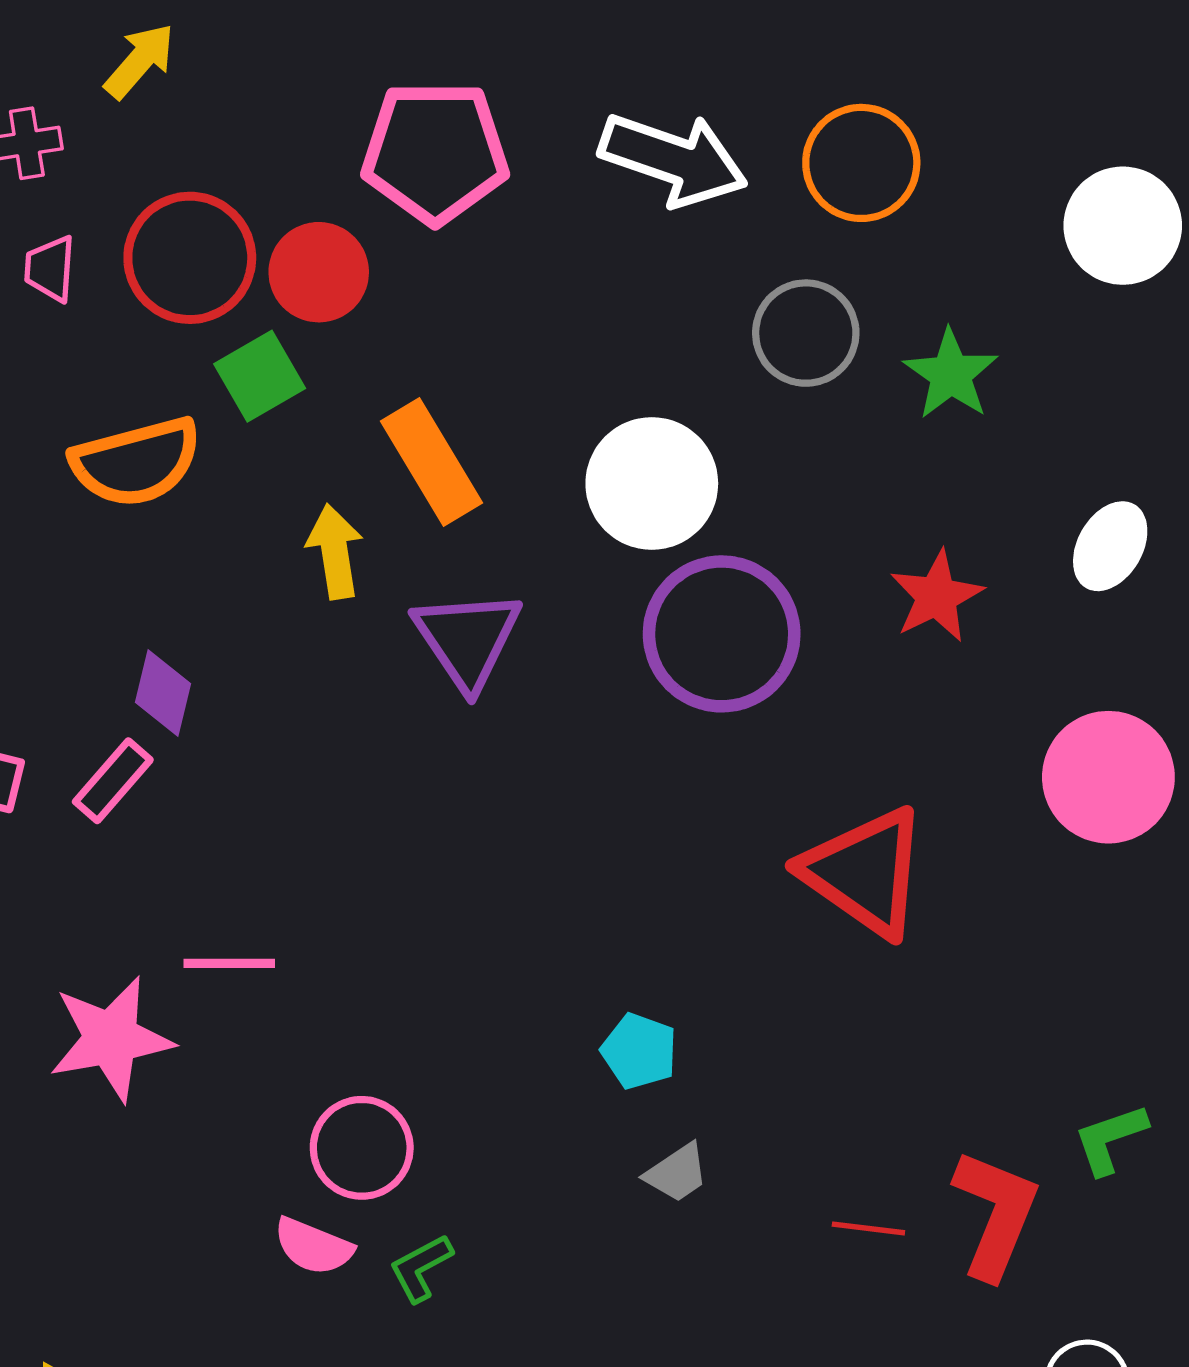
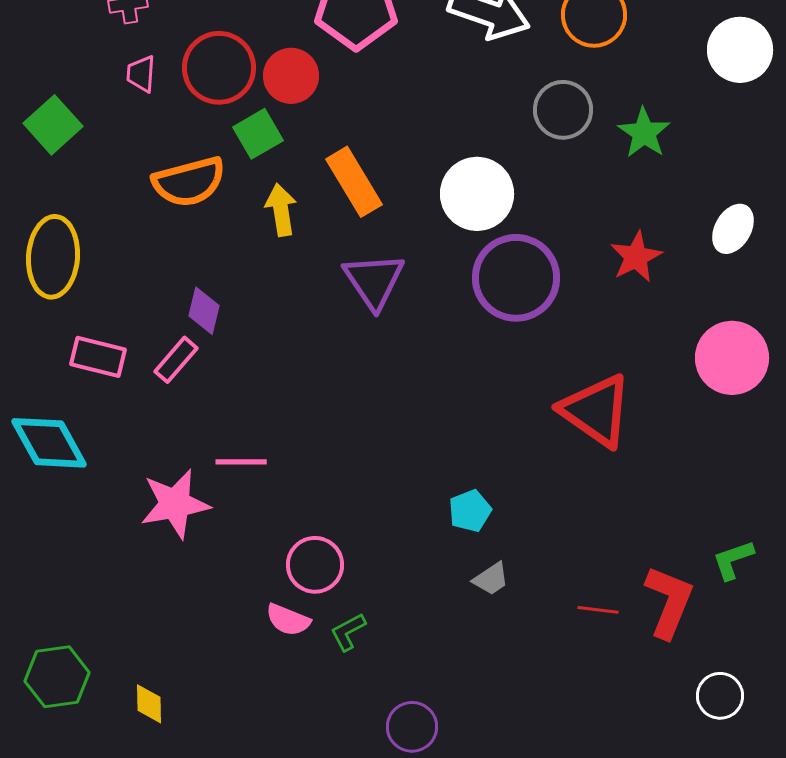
yellow arrow: (335, 552) -> (281, 210), moved
cyan pentagon: (639, 1051) -> (470, 511), turned 30

